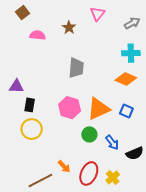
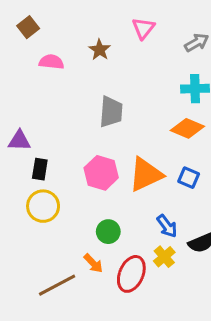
green circle: (89, 134) -> (108, 232), moved
yellow cross: (113, 177) -> (164, 257), moved

